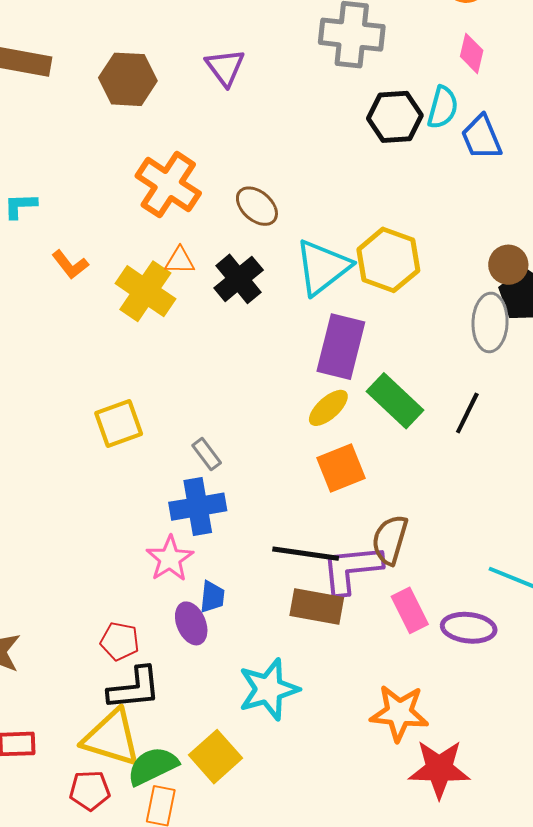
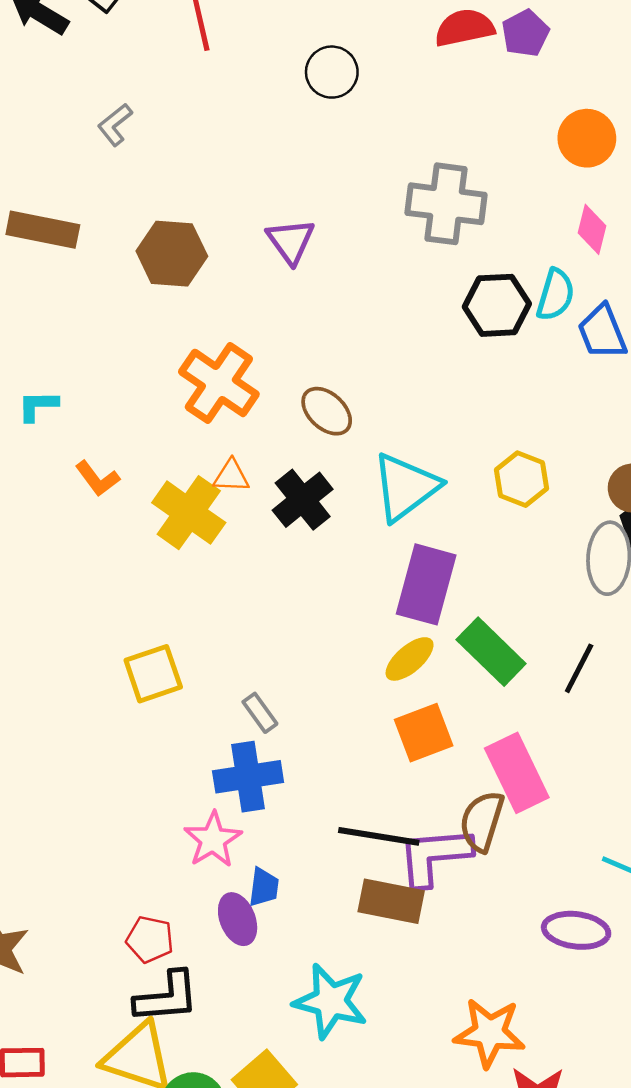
yellow hexagon: (388, 260) -> (522, 479), moved, size x0.7
pink rectangle: (410, 610) -> (517, 773), moved, size x1.4
cyan star: (269, 689) -> (331, 1001), turned 30

